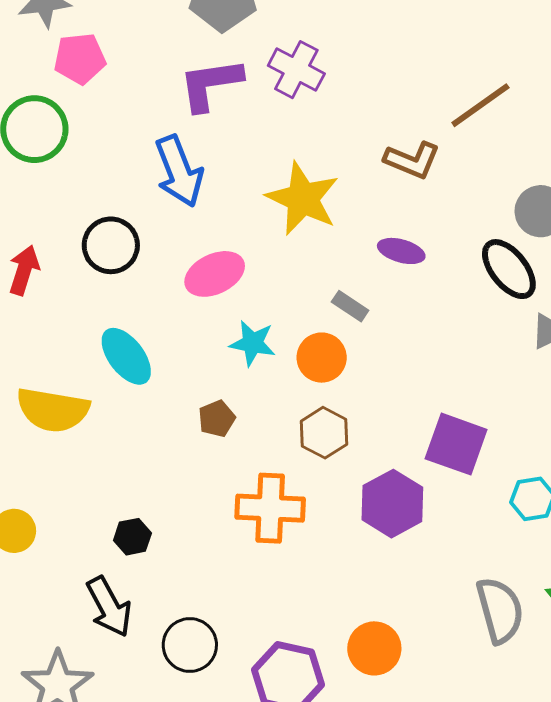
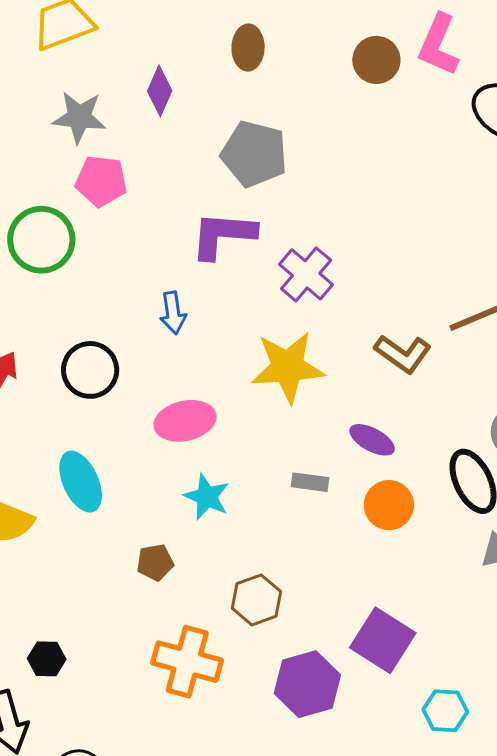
purple cross: (296, 70) -> (306, 274), moved
blue arrow: (179, 171) -> (173, 313), size x0.6
yellow star: (303, 199) -> (288, 367), turned 30
gray rectangle: (350, 306) -> (310, 482), turned -39
orange circle: (322, 358) -> (389, 505), moved

